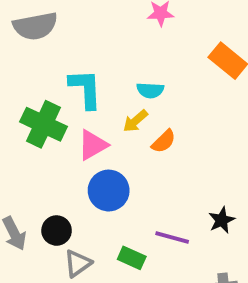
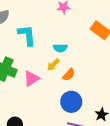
cyan L-shape: (86, 89) -> (27, 35), moved
blue circle: (109, 191) -> (71, 102), moved

